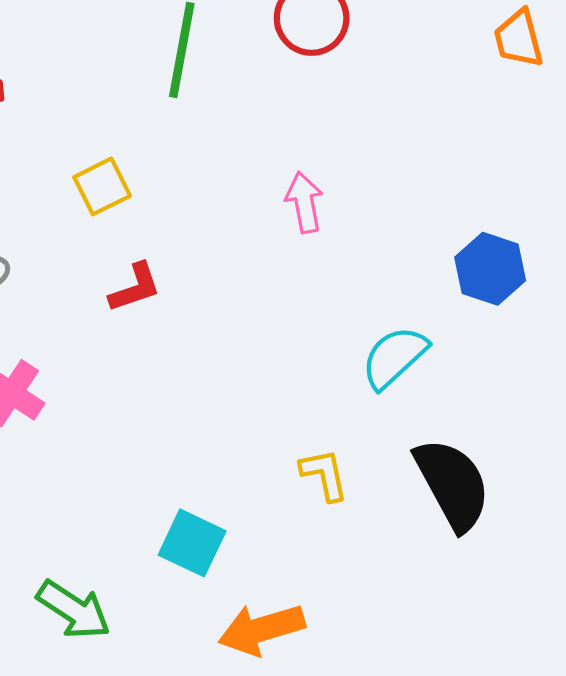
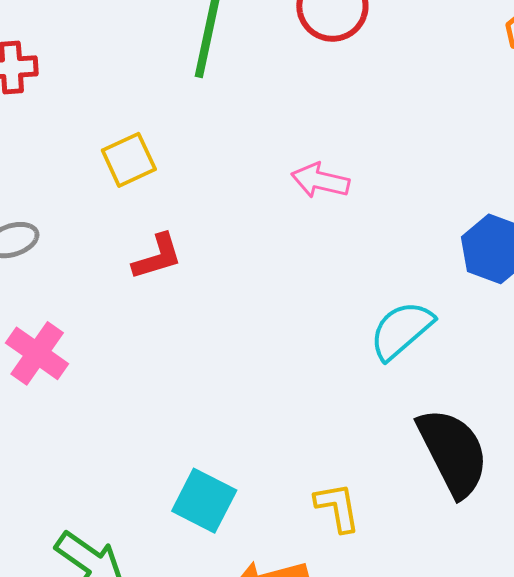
pink arrow: (304, 202) -> (320, 181), turned -68
yellow L-shape: (324, 475) -> (337, 507), moved

